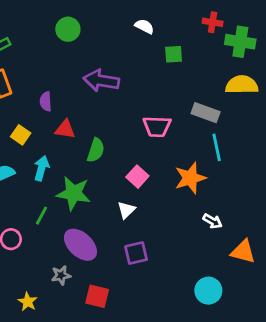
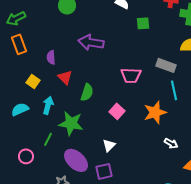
red triangle: (65, 129) -> (65, 77), turned 35
white triangle: (126, 210) -> (109, 145), moved
purple square: (136, 253) -> (104, 171), moved

